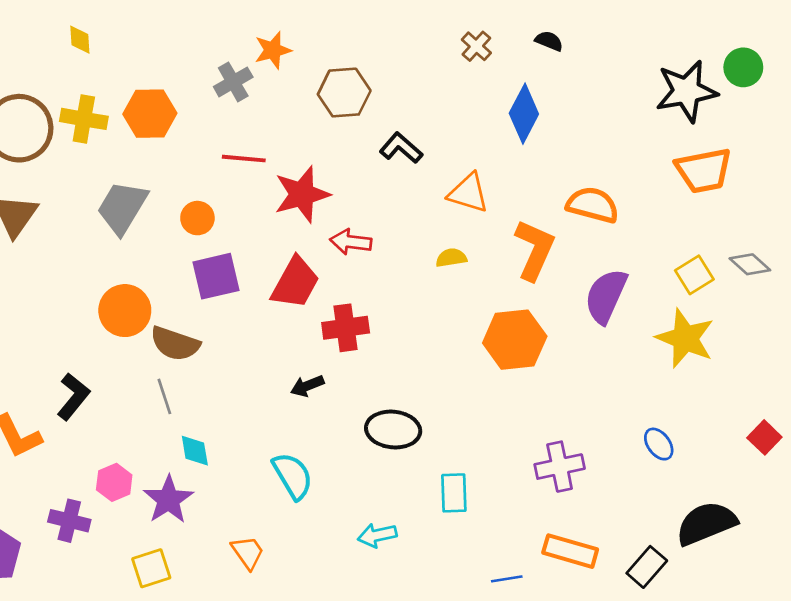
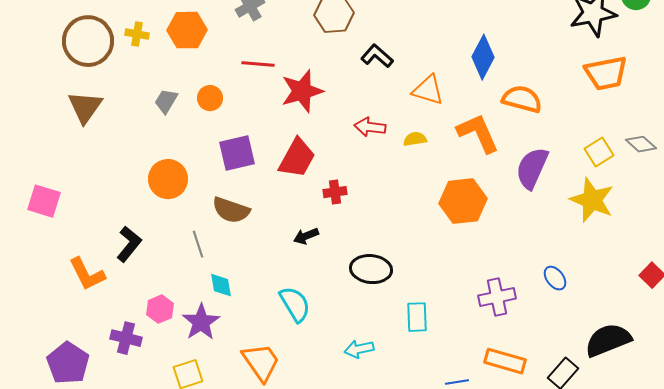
blue diamond: (524, 114) -> (483, 57), moved
yellow cross: (84, 119) -> (137, 34), size x0.7
gray trapezoid: (122, 207) -> (166, 101), size x0.6
orange circle: (197, 218) -> (210, 98), moved
red arrow: (351, 242) -> (370, 127), moved
orange L-shape: (534, 250) -> (478, 133), turned -48
red cross: (346, 328) -> (335, 192), size x0.7
brown semicircle: (175, 344) -> (231, 210), moved
blue ellipse: (659, 444) -> (555, 278), moved
orange trapezoid: (248, 552) -> (261, 362), size x1.5

